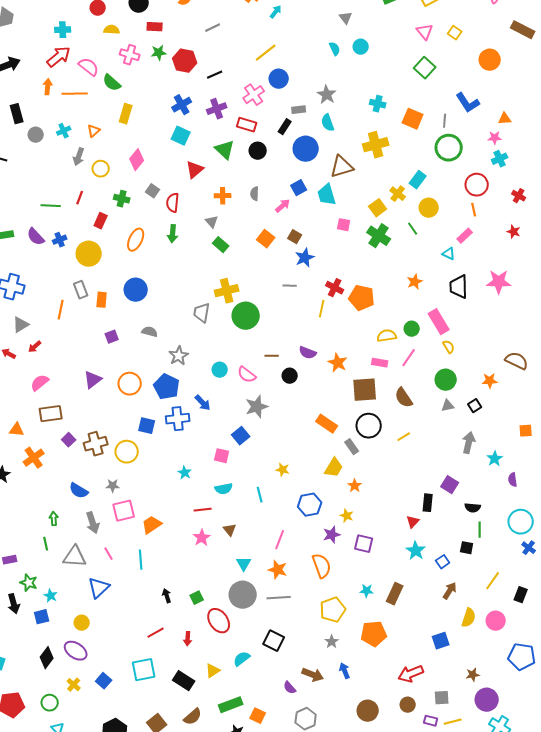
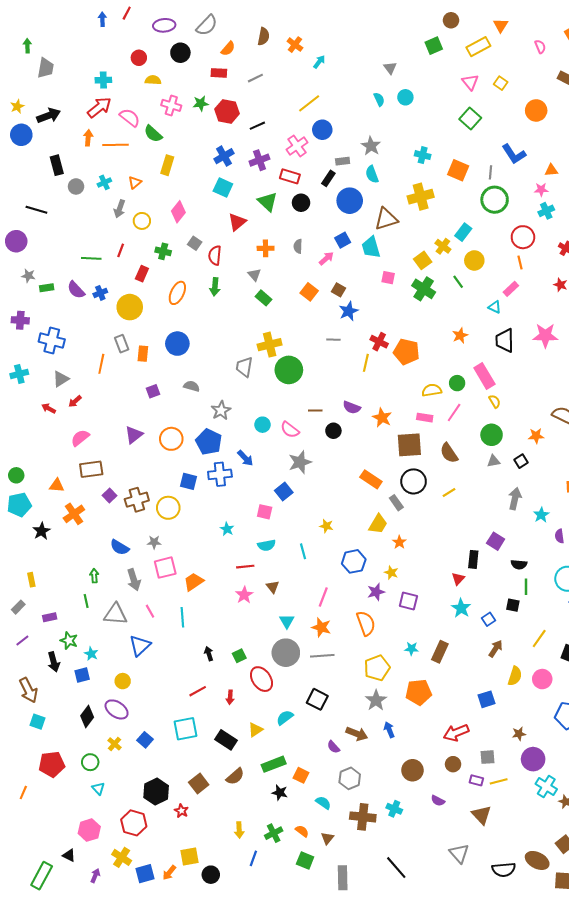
red rectangle: (155, 27) -> (219, 73), moved
gray star: (332, 642) -> (376, 700), size x1.5

